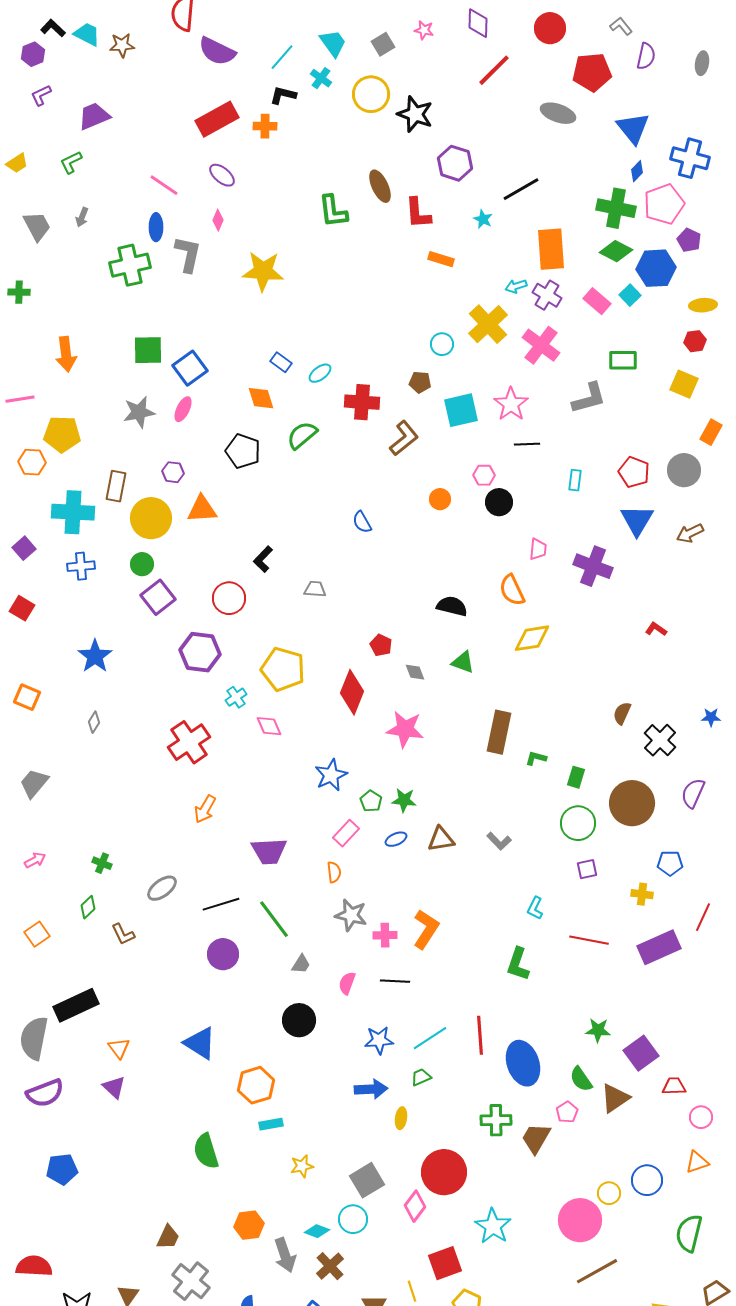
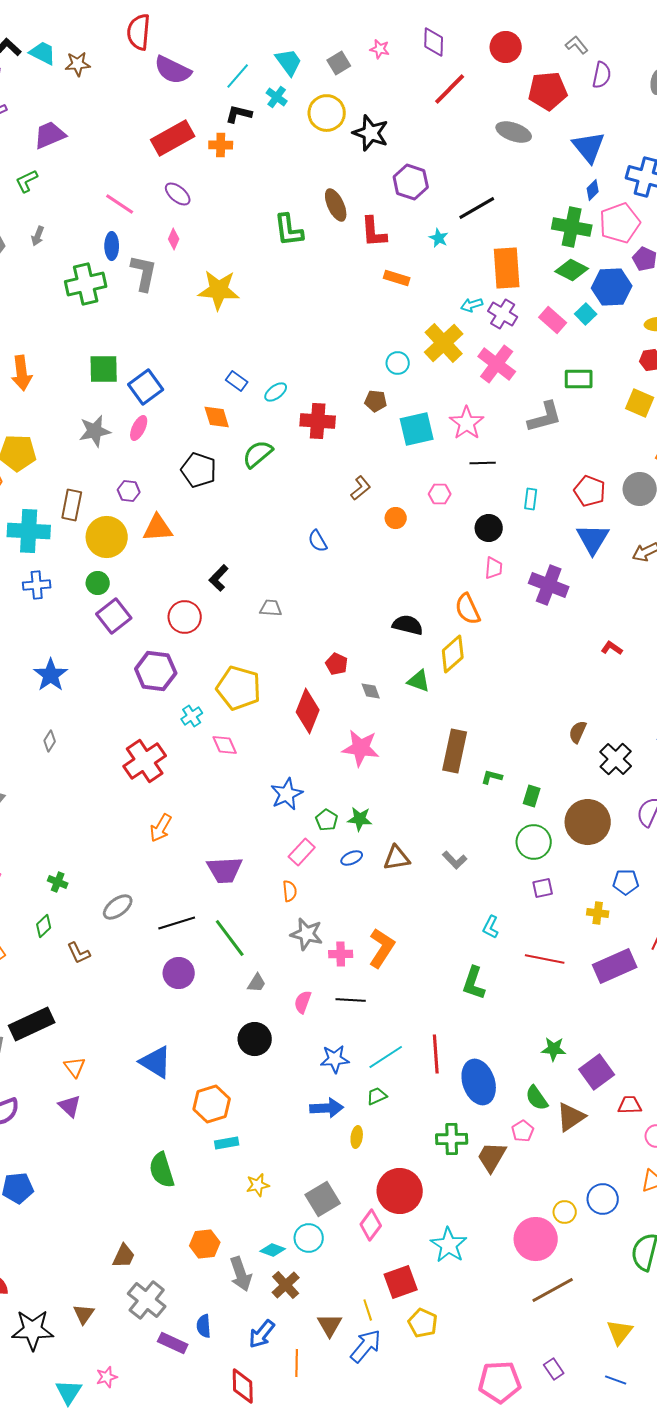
brown L-shape: (404, 438) -> (361, 488), moved, size x0.7
black circle: (499, 502) -> (489, 528), moved
yellow diamond: (532, 638) -> (453, 654), moved, turned -33

